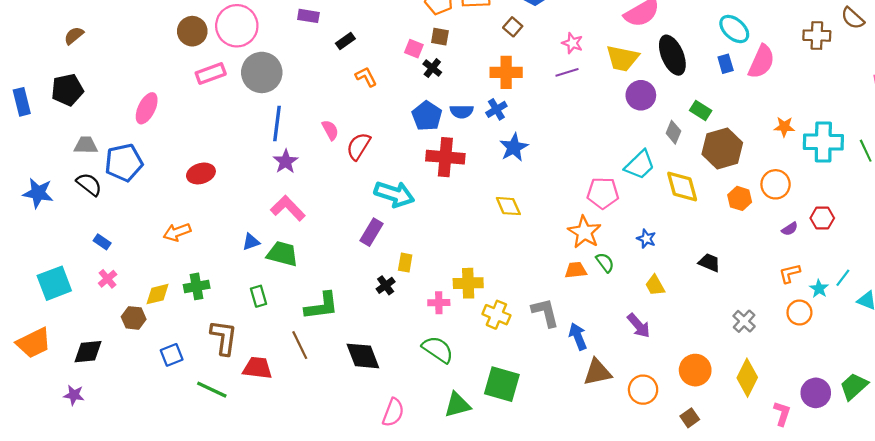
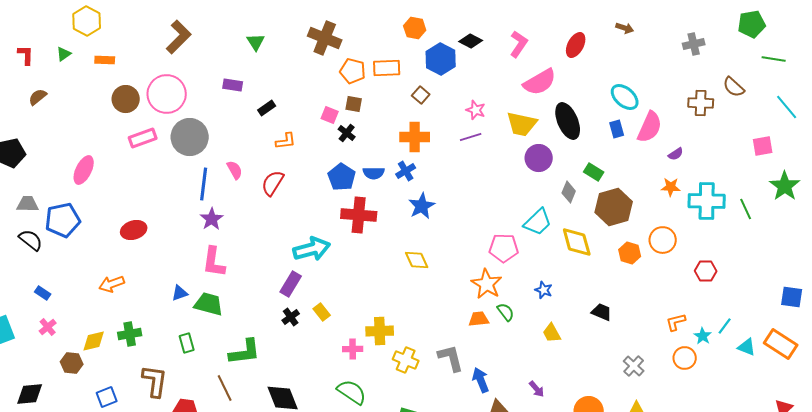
brown semicircle: (74, 36) -> (38, 97), moved
orange L-shape: (366, 77) -> (286, 141), turned 110
pink semicircle: (330, 130) -> (235, 170), moved
red semicircle: (358, 146) -> (273, 183), moved
cyan arrow: (394, 194) -> (312, 249), turned -33
pink L-shape: (288, 208) -> (214, 262), turned -128
purple semicircle: (790, 229) -> (676, 154), moved
yellow rectangle: (405, 263) -> (322, 312), turned -48
black cross: (386, 285) -> (291, 317), moved
purple arrow: (639, 326) -> (537, 389), moved, size x0.7

